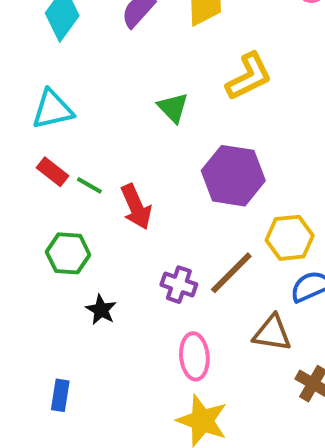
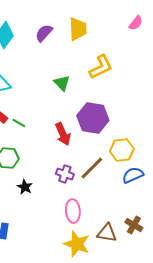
red arrow: (136, 207) -> (63, 134), moved
brown triangle: (272, 333) -> (107, 233), moved

